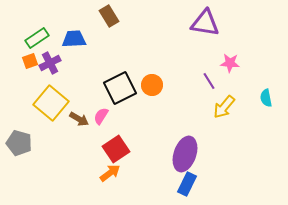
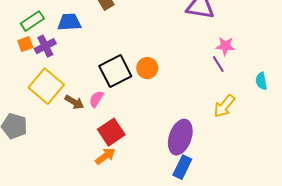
purple line: (209, 81) -> (218, 64), moved
yellow arrow: (224, 107) -> (224, 106), moved

